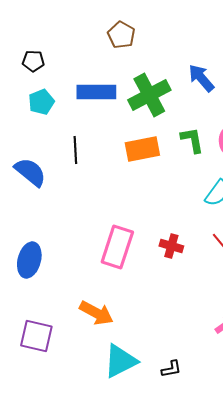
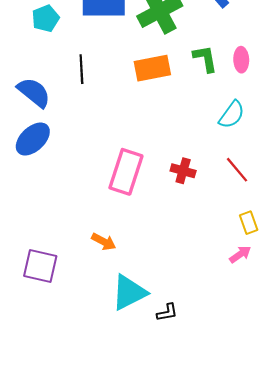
blue ellipse: (29, 260) -> (33, 139), moved, turned 32
orange arrow: (96, 313) -> (104, 242), size x0.7
black L-shape: (171, 369) -> (167, 313), moved

